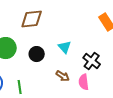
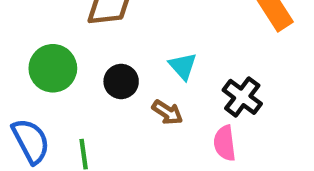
brown arrow: (63, 76) -> (167, 112), moved

